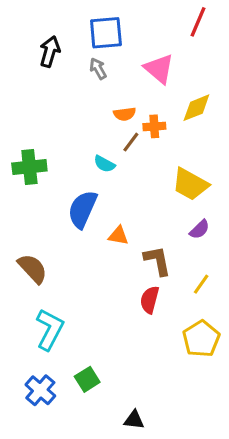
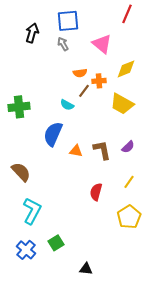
yellow trapezoid: (190, 184) -> (122, 104), moved
brown L-shape: (157, 261) -> (102, 150), moved

